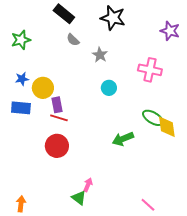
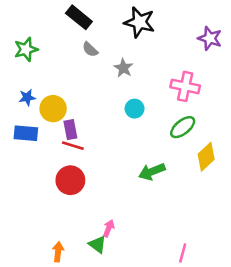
green ellipse: (153, 118) -> (183, 127), moved, turned -70
yellow diamond: (167, 127) -> (206, 157), turned 55
orange arrow: (21, 204) -> (58, 252), moved
pink line: (148, 205) -> (183, 253), turned 63

